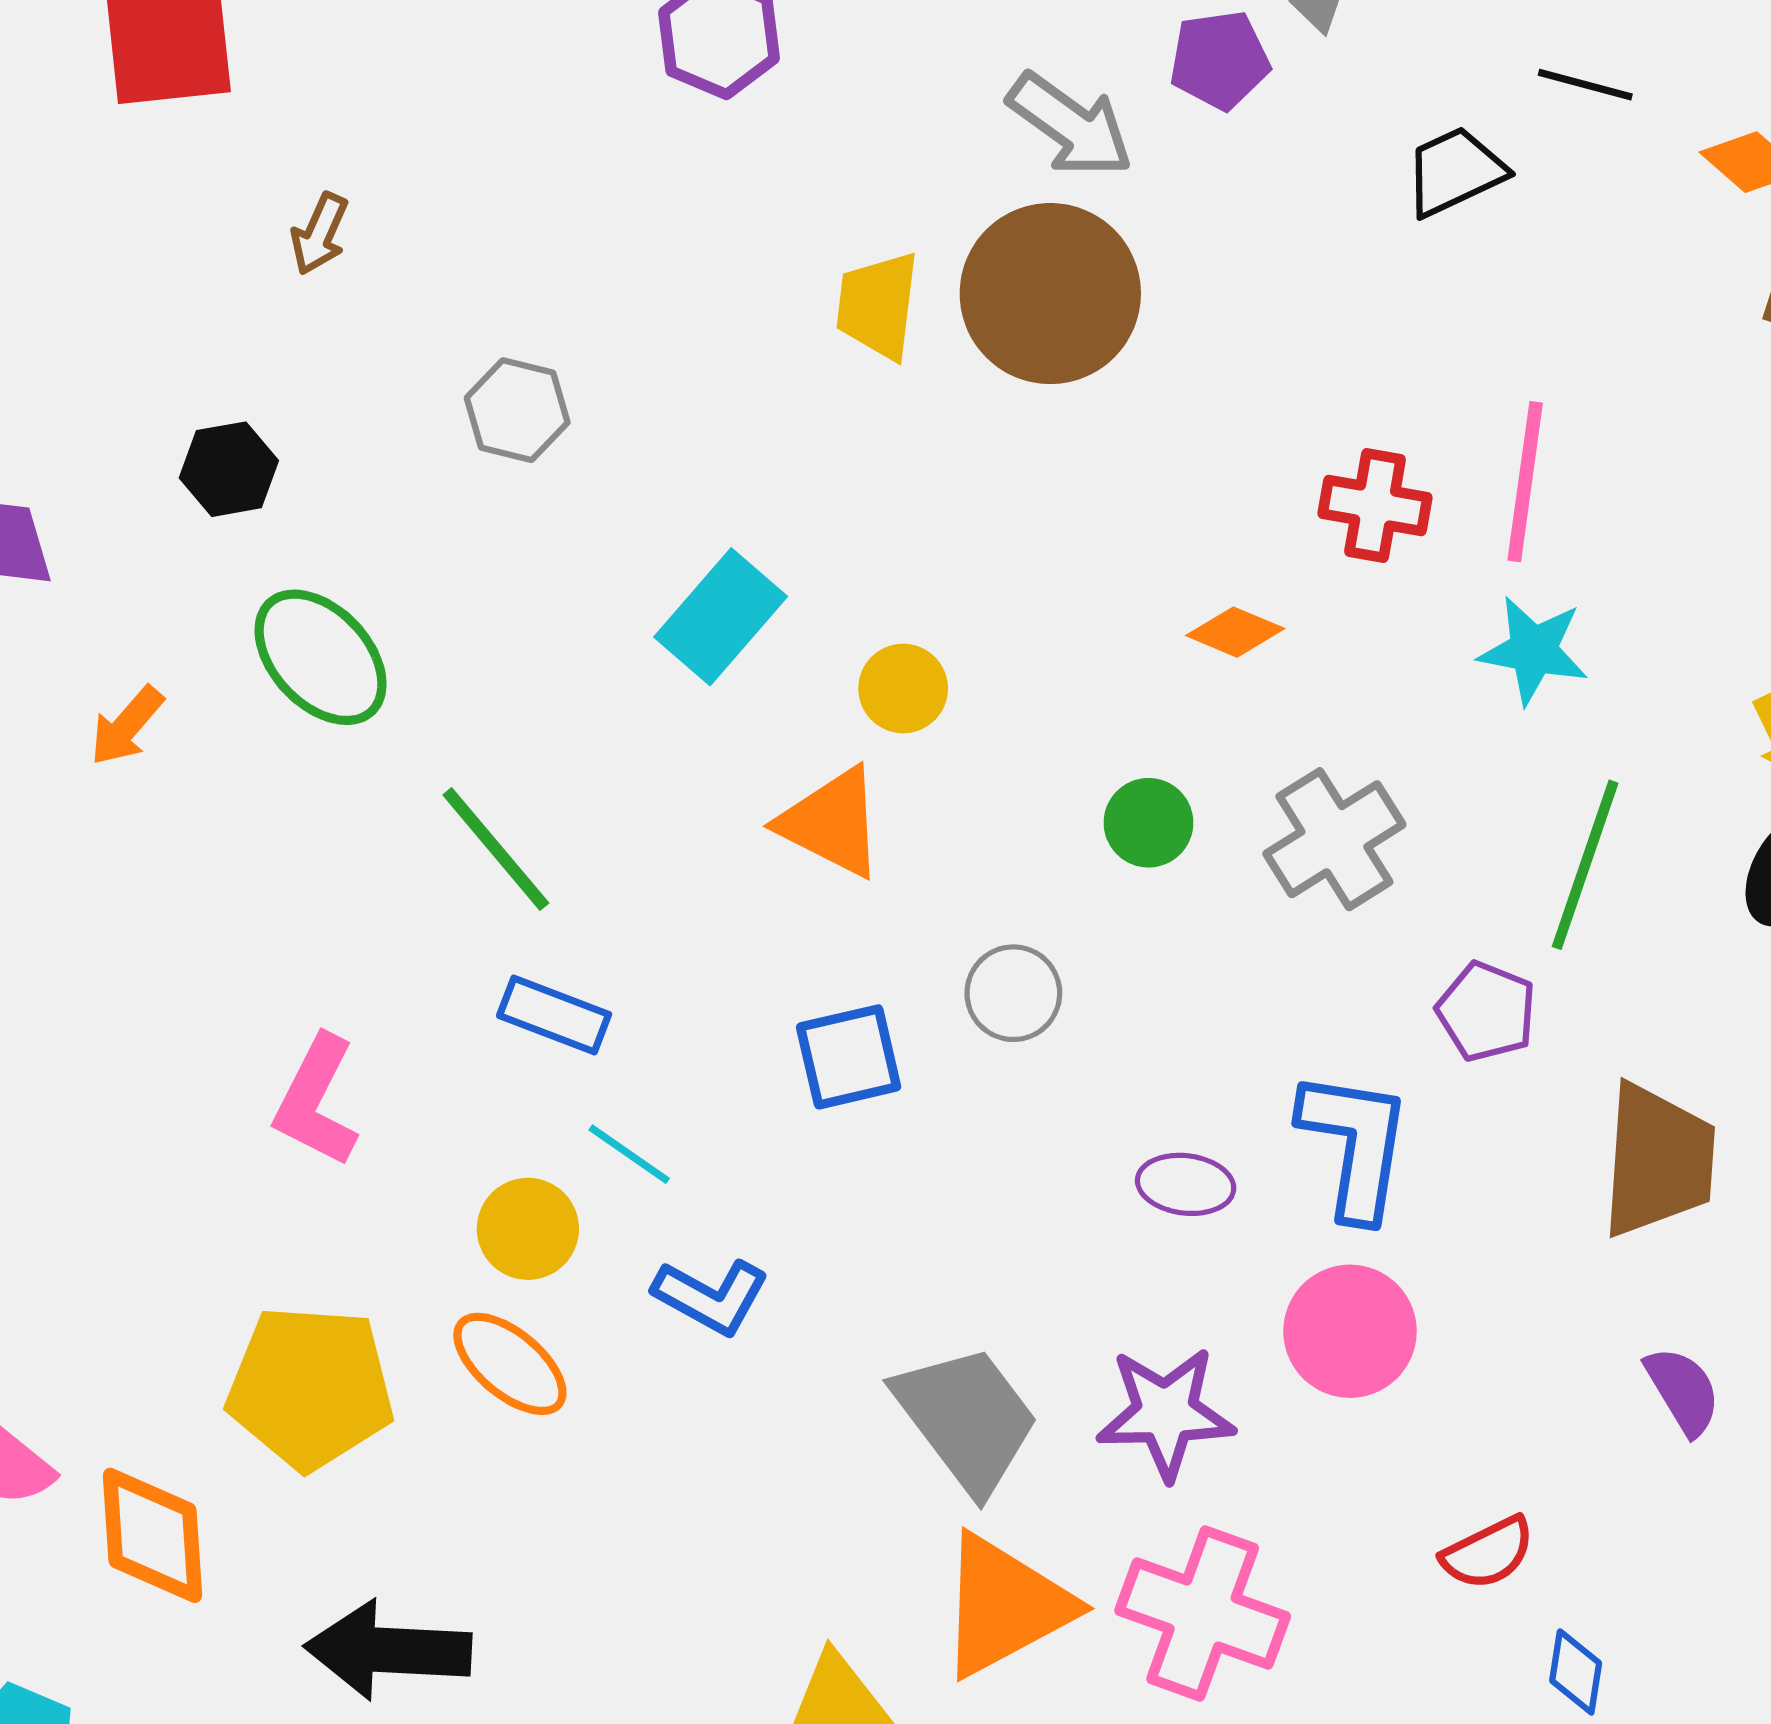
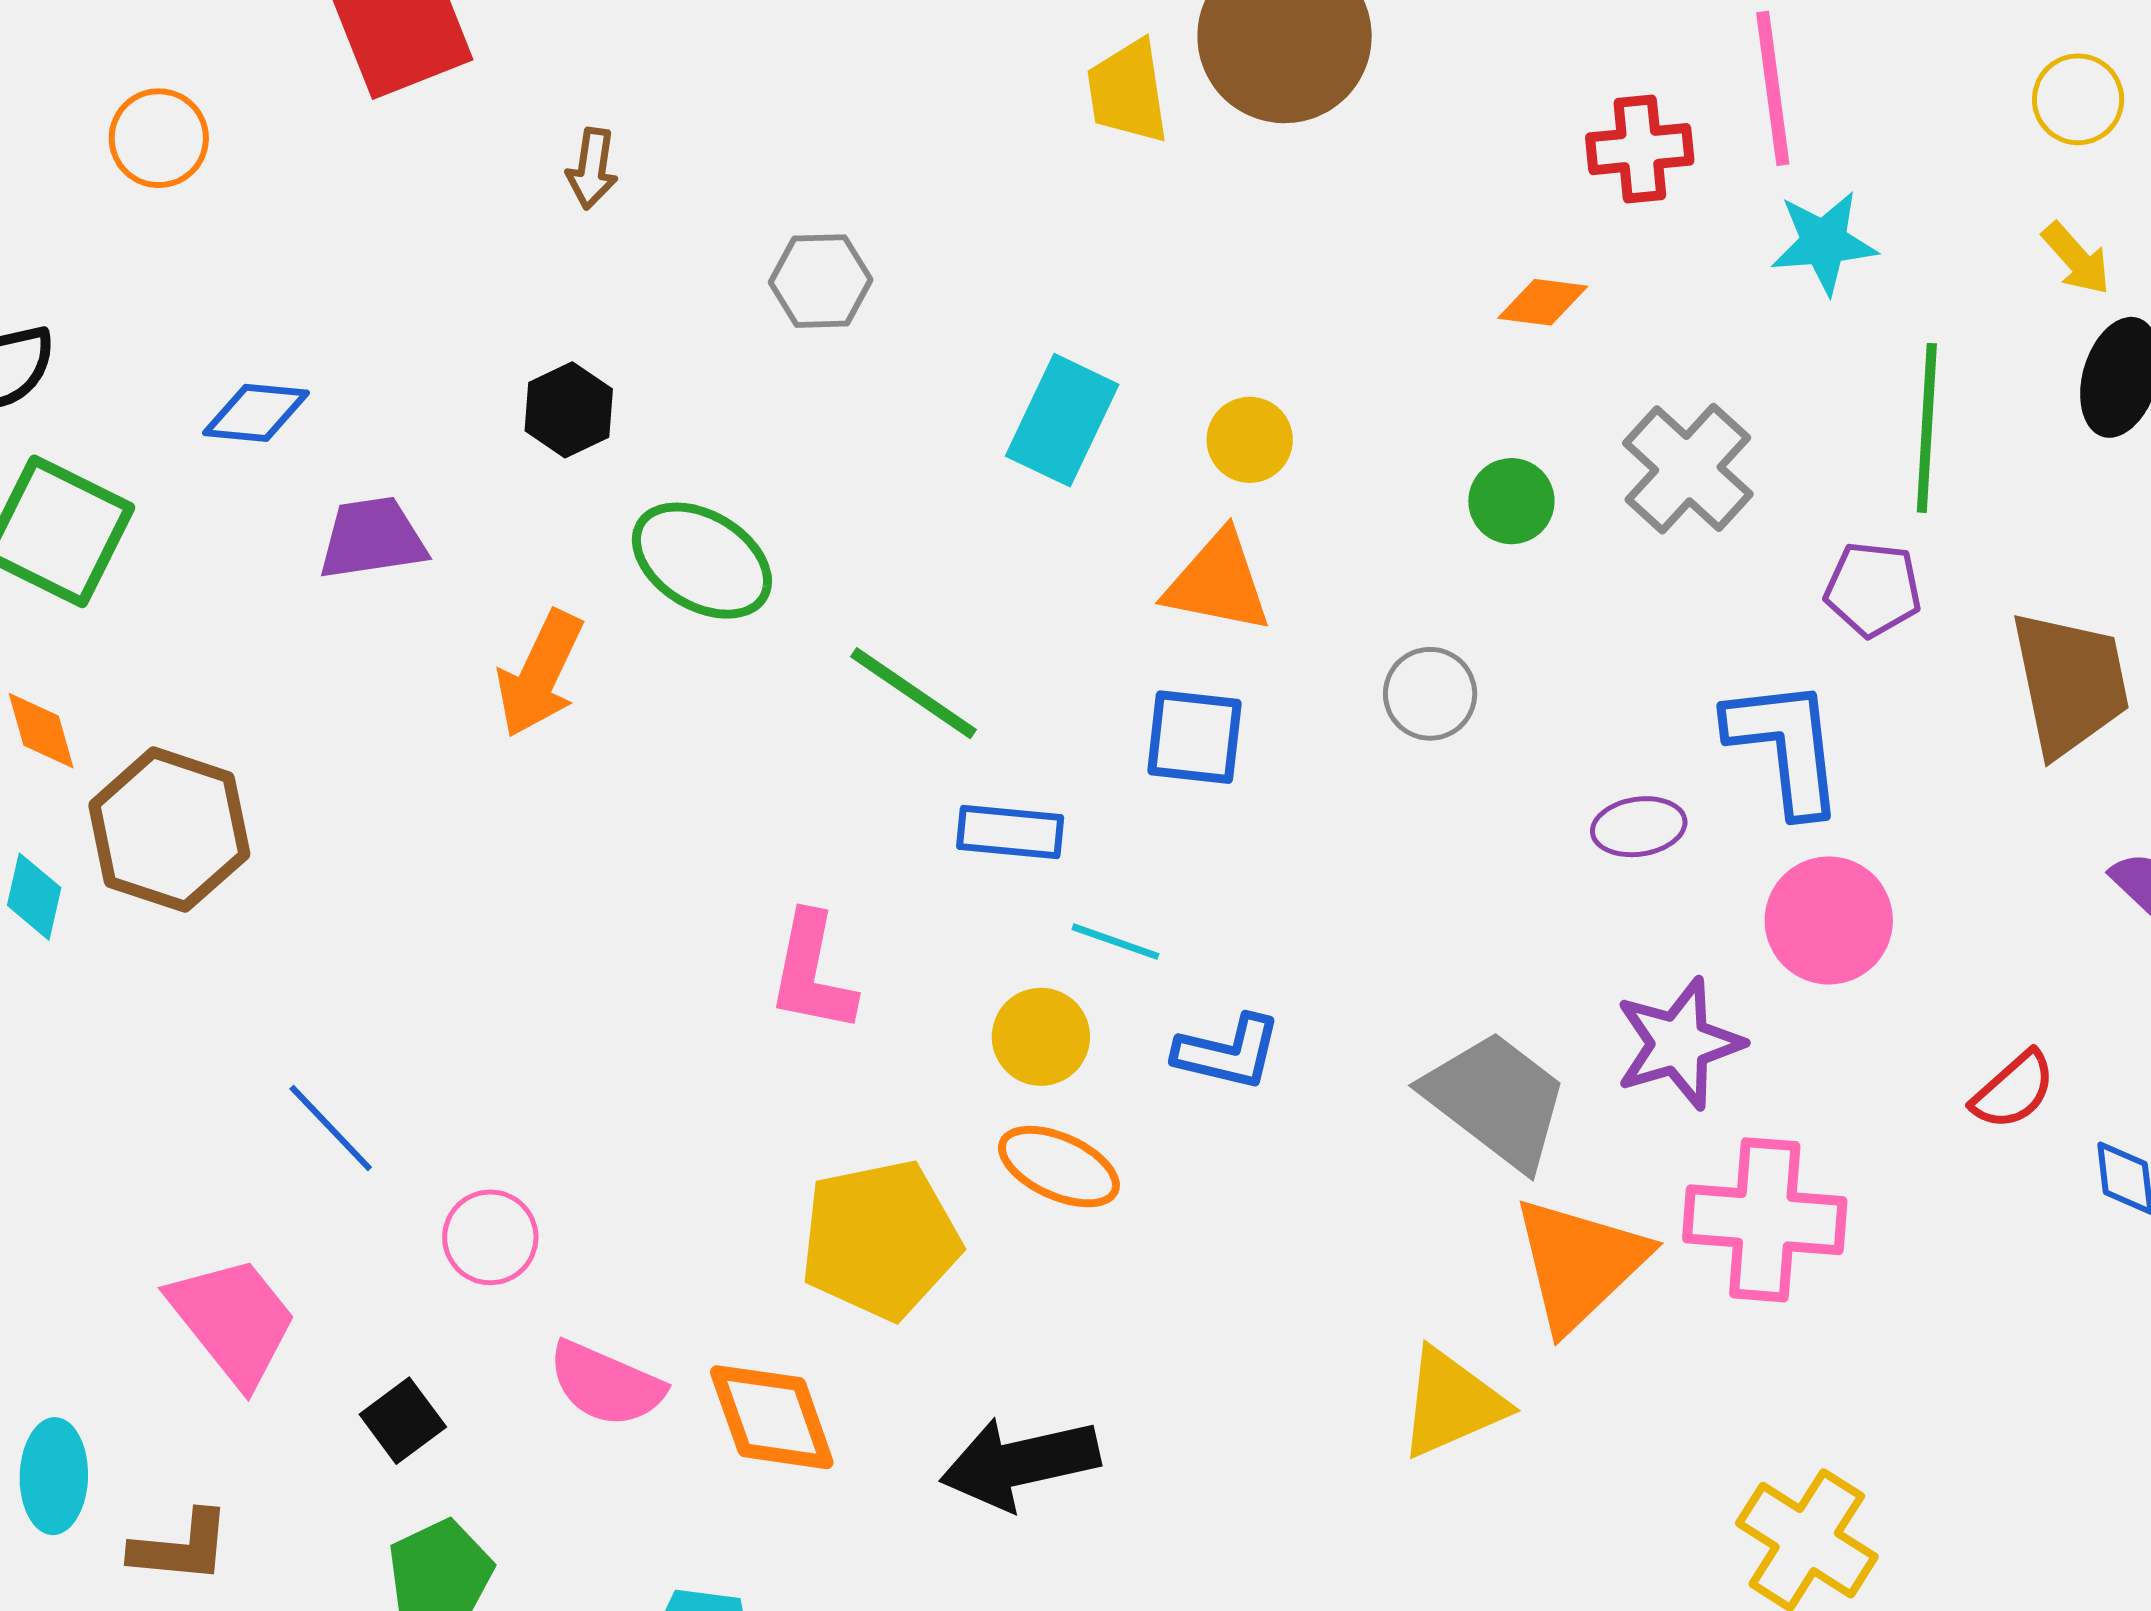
orange arrow: (127, 726) -> (540, 674), size x1.5
blue square: (849, 1057) -> (1194, 737), moved, turned 35

